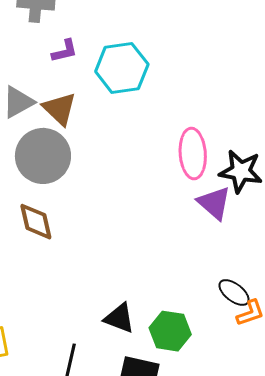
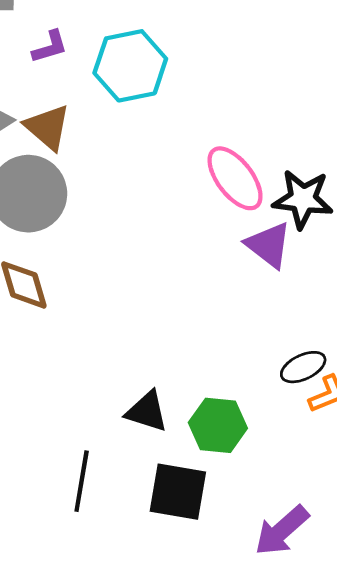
pink ellipse: (193, 154) -> (235, 178), turned -30
black ellipse: (234, 293) -> (303, 367), turned -60

